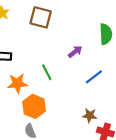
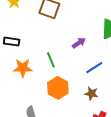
orange hexagon: (34, 106) -> (58, 88), moved
brown star: (90, 115) -> (91, 93), moved

